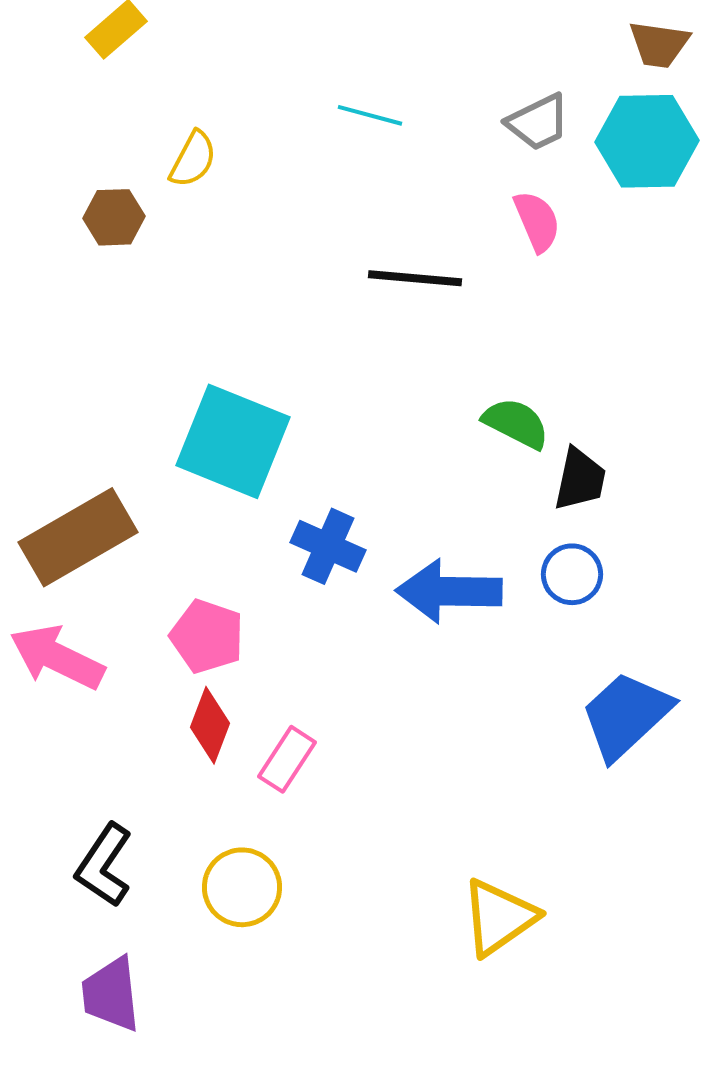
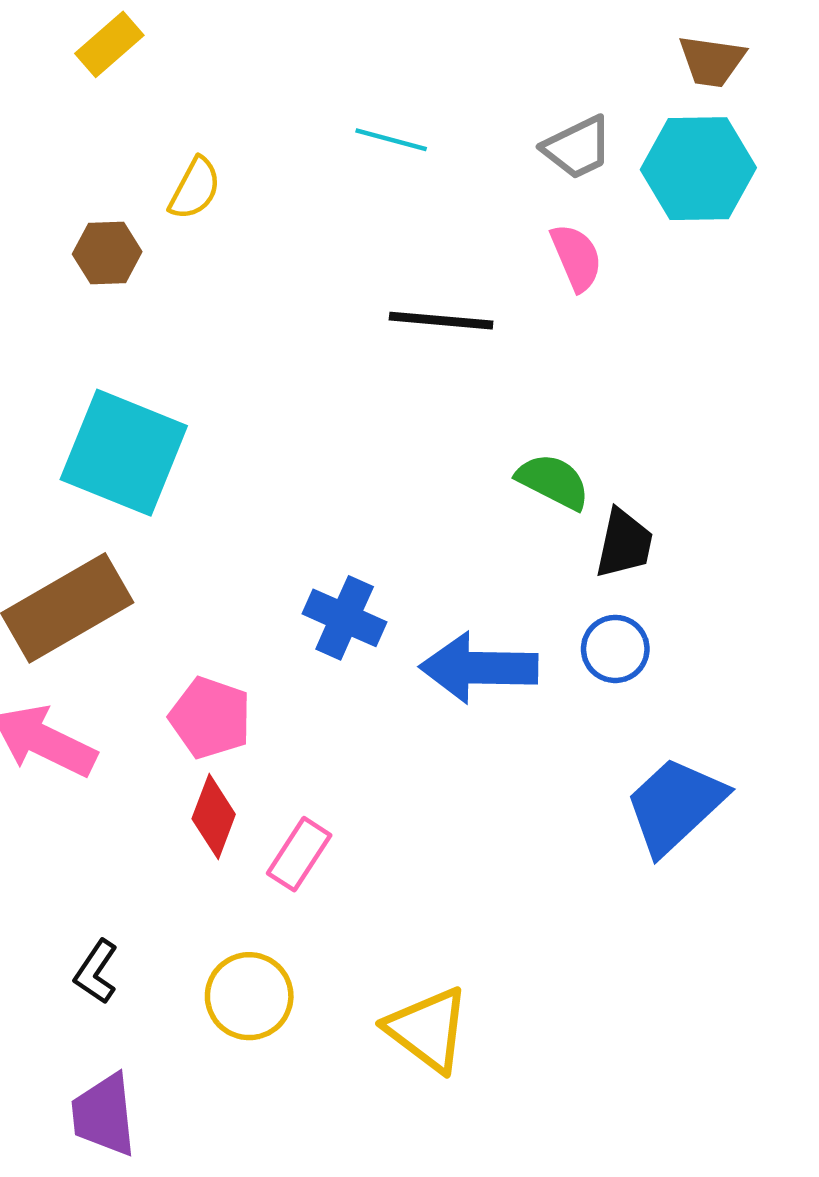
cyan square: (233, 441) -> (124, 453), moved
black L-shape: (104, 865) -> (96, 972), size x0.7
yellow triangle: (499, 917) -> (428, 1029), moved, turned -48

